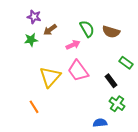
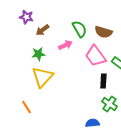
green star: (31, 40) -> (38, 54), moved
pink trapezoid: (78, 71) -> (95, 56), moved
black rectangle: (111, 81) -> (103, 81), turned 40

